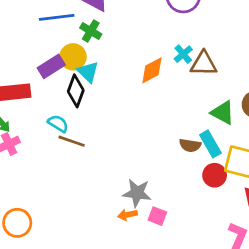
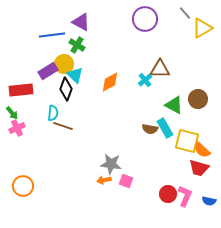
cyan cross: (183, 54) -> (145, 80), moved
orange diamond: (152, 70) -> (110, 82), moved
cyan semicircle: (58, 124) -> (53, 113), turned 63
red circle: (215, 175) -> (168, 194), moved

